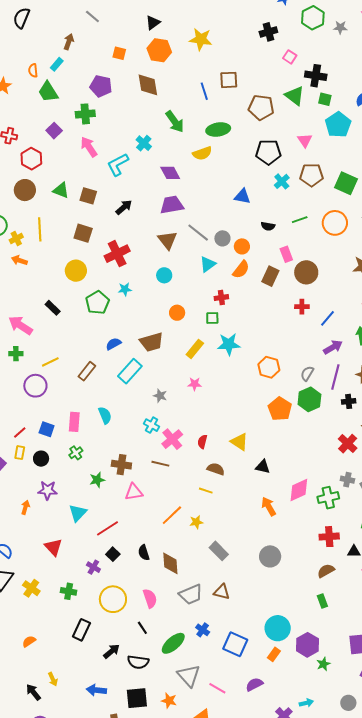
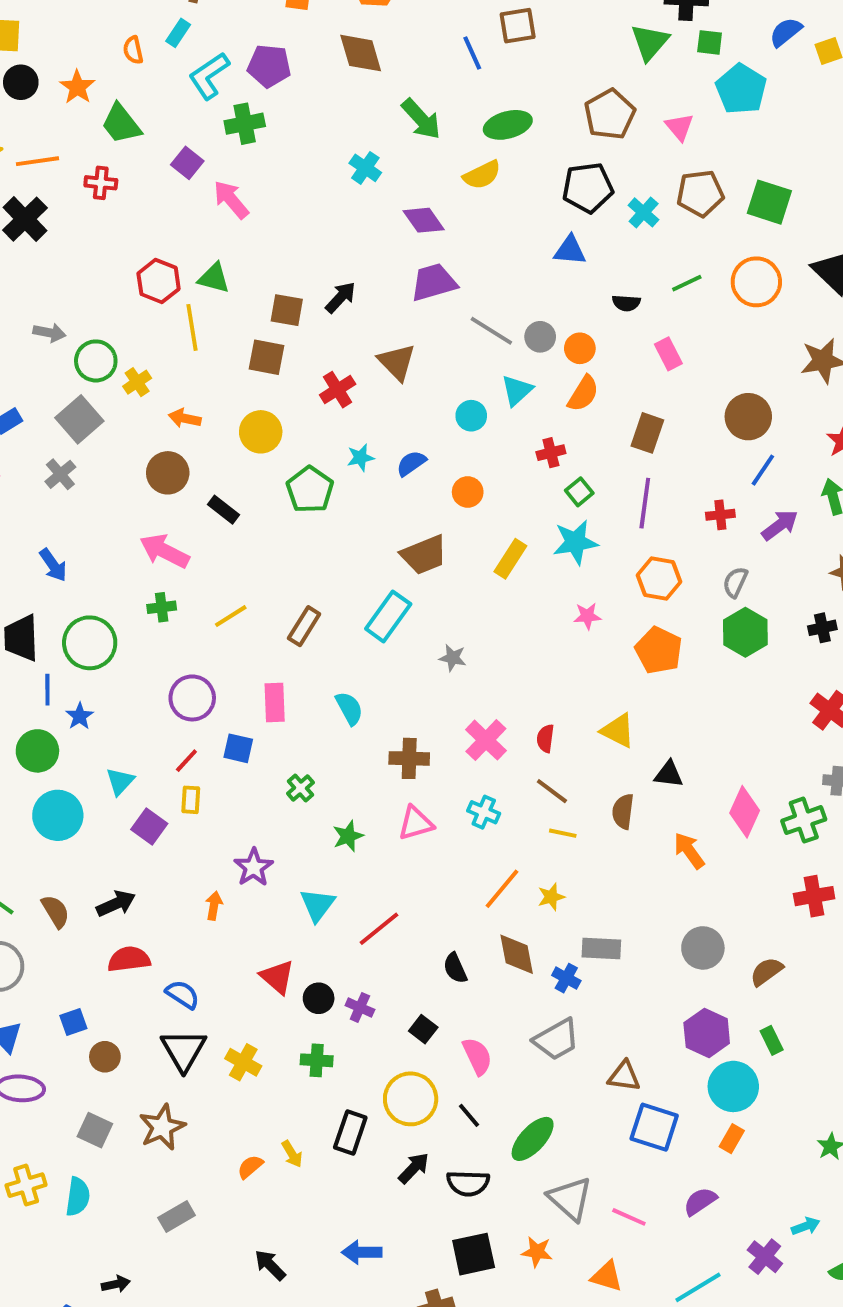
green trapezoid: (48, 92) -> (121, 124), moved
green triangle: (295, 96) -> (650, 42), turned 40
brown pentagon: (261, 107) -> (610, 114), moved, turned -30
pink arrow: (89, 147) -> (231, 200), moved
black pentagon: (268, 152) -> (588, 188), moved
red hexagon: (31, 159) -> (159, 281), moved
cyan L-shape: (118, 164) -> (209, 76), moved
brown circle: (25, 190) -> (168, 473), moved
brown square: (88, 196) -> (287, 310), moved
yellow line: (40, 229) -> (192, 327), moved
brown triangle: (168, 240) -> (397, 362), moved
red cross: (117, 254) -> (338, 390), size x0.7
orange arrow: (19, 260) -> (185, 418), moved
brown circle: (306, 272) -> (748, 417), moved
cyan circle: (164, 275) -> (471, 416), moved
brown rectangle: (270, 276) -> (647, 433), moved
red cross: (302, 307) -> (720, 515), moved
green square: (212, 318) -> (579, 492), moved, turned -32
blue semicircle: (114, 344) -> (411, 463), moved
purple line: (335, 377) -> (645, 503), moved
pink star: (195, 384) -> (587, 616), moved
purple circle: (35, 386) -> (192, 698), moved
orange pentagon: (280, 409) -> (659, 650), moved
pink rectangle: (74, 422) -> (275, 703), moved
cyan cross: (152, 425) -> (484, 812), moved
black circle: (41, 459) -> (319, 998), moved
brown line: (160, 464) -> (552, 791), moved, turned 30
brown cross: (121, 465) -> (409, 758), moved
brown semicircle: (216, 469) -> (623, 811), moved, turned -96
purple star: (48, 490) -> (254, 867), turned -30
pink diamond: (299, 490) -> (745, 812), turned -35
pink triangle: (134, 492) -> (416, 823), moved
gray rectangle: (219, 551) -> (601, 948), turned -36
black square: (113, 554) -> (423, 1029), moved
brown diamond: (170, 563) -> (517, 954), moved
brown semicircle: (326, 571) -> (766, 972), moved
brown triangle: (222, 592) -> (624, 1076), moved
yellow circle: (113, 599) -> (411, 1099), moved
green rectangle: (322, 601) -> (772, 1040), moved
blue cross: (203, 630) -> (566, 978), moved
purple hexagon: (307, 645) -> (707, 1033), moved
yellow arrow: (53, 679) -> (292, 1154), moved
blue arrow: (96, 690) -> (362, 1252), moved

